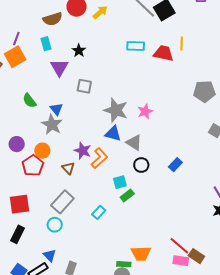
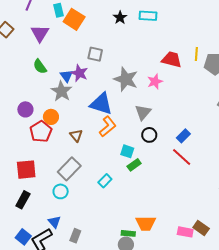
yellow line: (182, 43) -> (196, 54), moved
black star: (79, 51) -> (120, 18), moved
red trapezoid: (163, 53) -> (172, 59), moved
orange square: (15, 57) -> (74, 19), moved, turned -30
purple triangle: (59, 68) -> (40, 33), moved
blue triangle: (113, 134) -> (101, 104), moved, size x1.4
gray triangle: (134, 143) -> (143, 112), turned 36
purple star: (83, 151) -> (79, 73), moved
cyan square: (120, 182) -> (127, 151), turned 32
red line: (179, 246) -> (182, 157), moved

